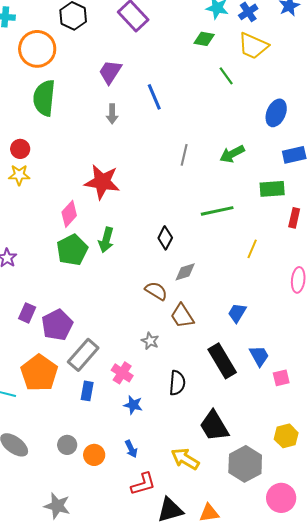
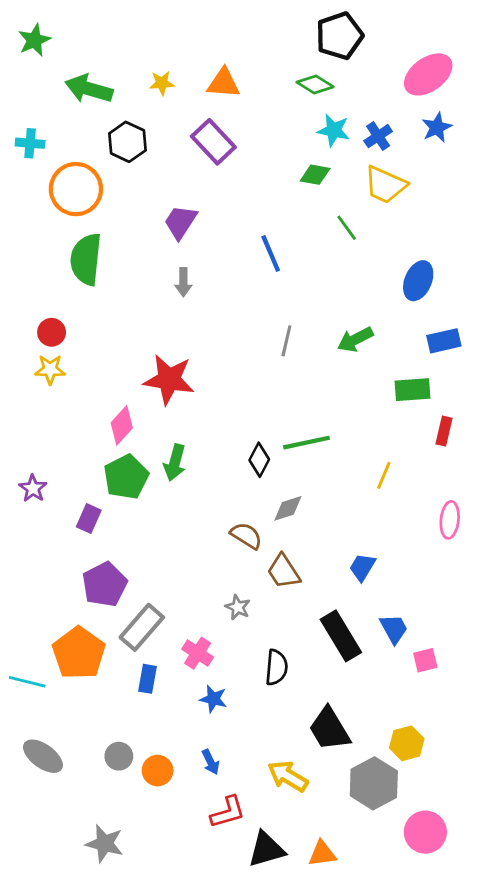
blue line: (154, 97) -> (271, 253), moved
green line: (217, 211) -> (306, 443), moved
purple rectangle: (27, 313) -> (89, 518), moved
yellow hexagon: (286, 436) -> (407, 743), moved

